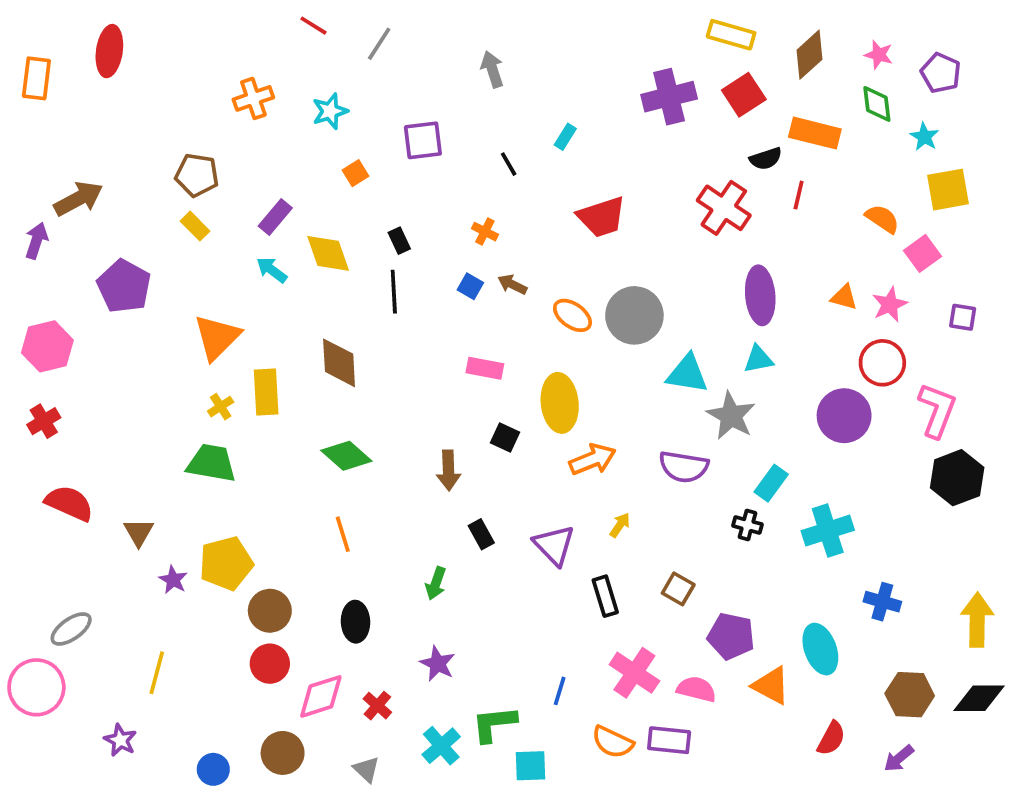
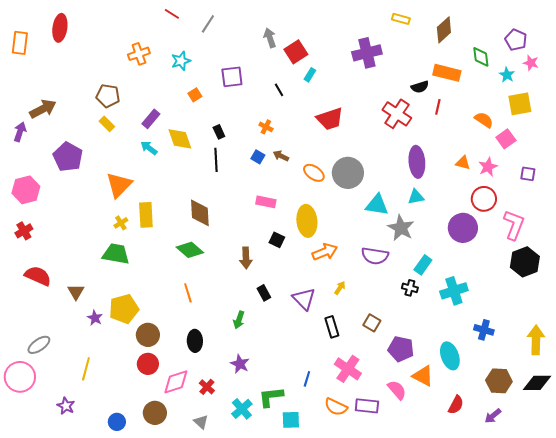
yellow rectangle: (731, 35) -> (401, 19), size x0.7
pink star: (879, 55) -> (531, 63), moved
red square: (744, 95) -> (296, 52), moved
brown diamond: (339, 363) -> (200, 213), moved
pink semicircle: (696, 689) -> (397, 390), moved, turned 35

